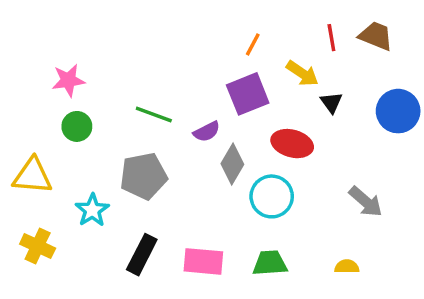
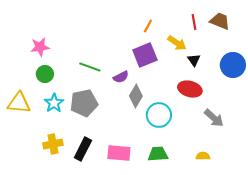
red ellipse: (292, 144) -> (190, 89), moved
cyan star: (92, 210) -> (54, 103), moved
yellow cross: (38, 246) -> (53, 144), moved, turned -36

